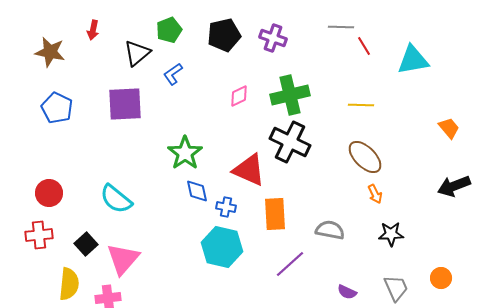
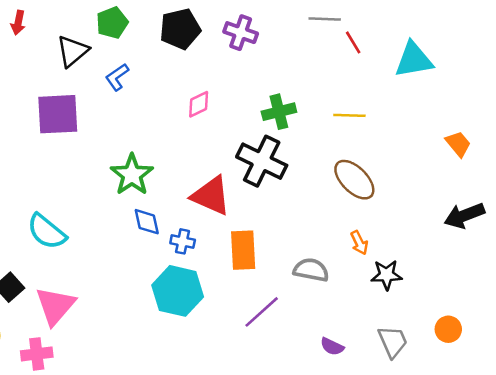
green cross: (290, 95) -> (279, 112), moved, size x0.7
orange arrow: (375, 194) -> (359, 243), moved

